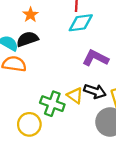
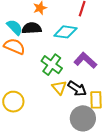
cyan diamond: (81, 23) -> (65, 32), moved
green cross: (52, 104) -> (52, 65), moved

